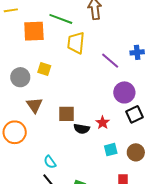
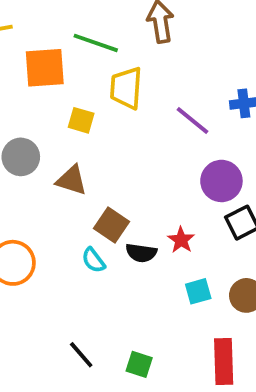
yellow square: (44, 69) -> (81, 120), moved
brown triangle: (34, 105) -> (72, 180), moved, turned -36
brown square: (67, 114) -> (111, 225), turned 36
cyan semicircle: (50, 162) -> (93, 260), moved

